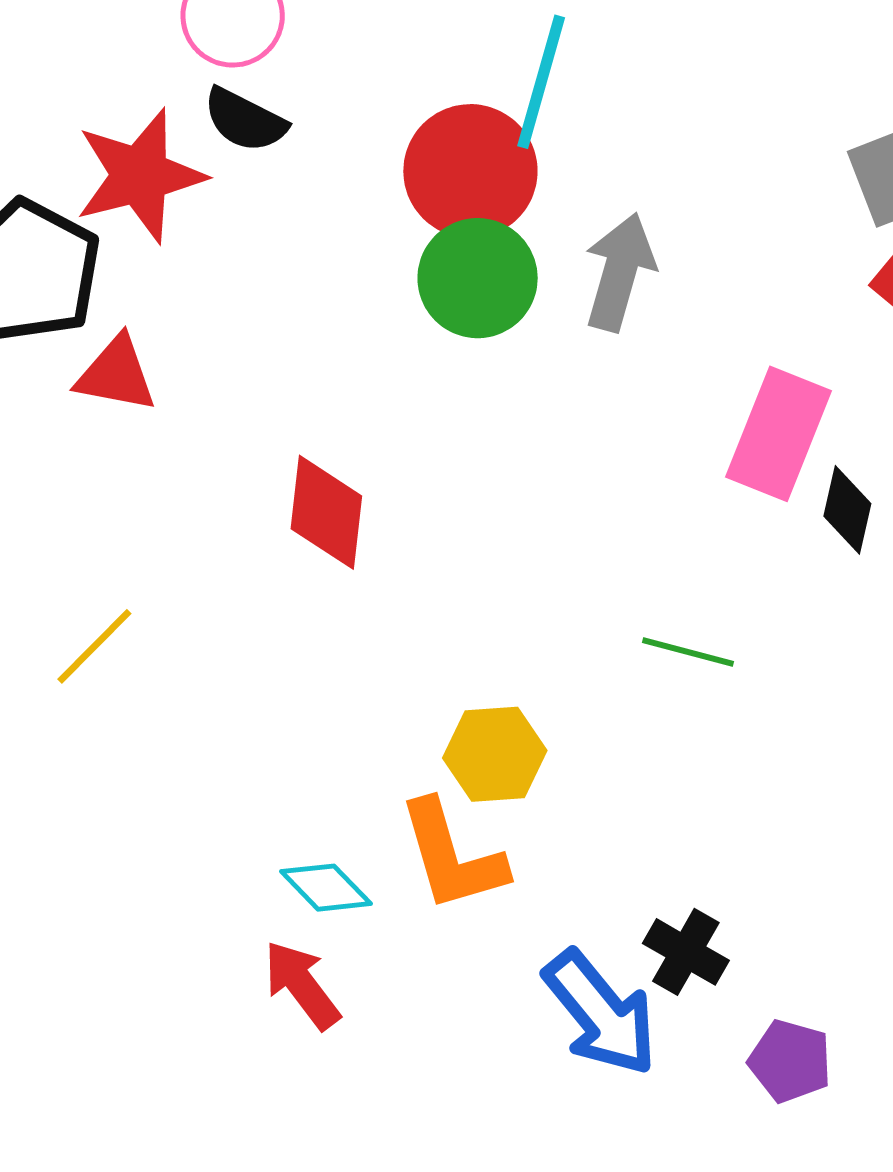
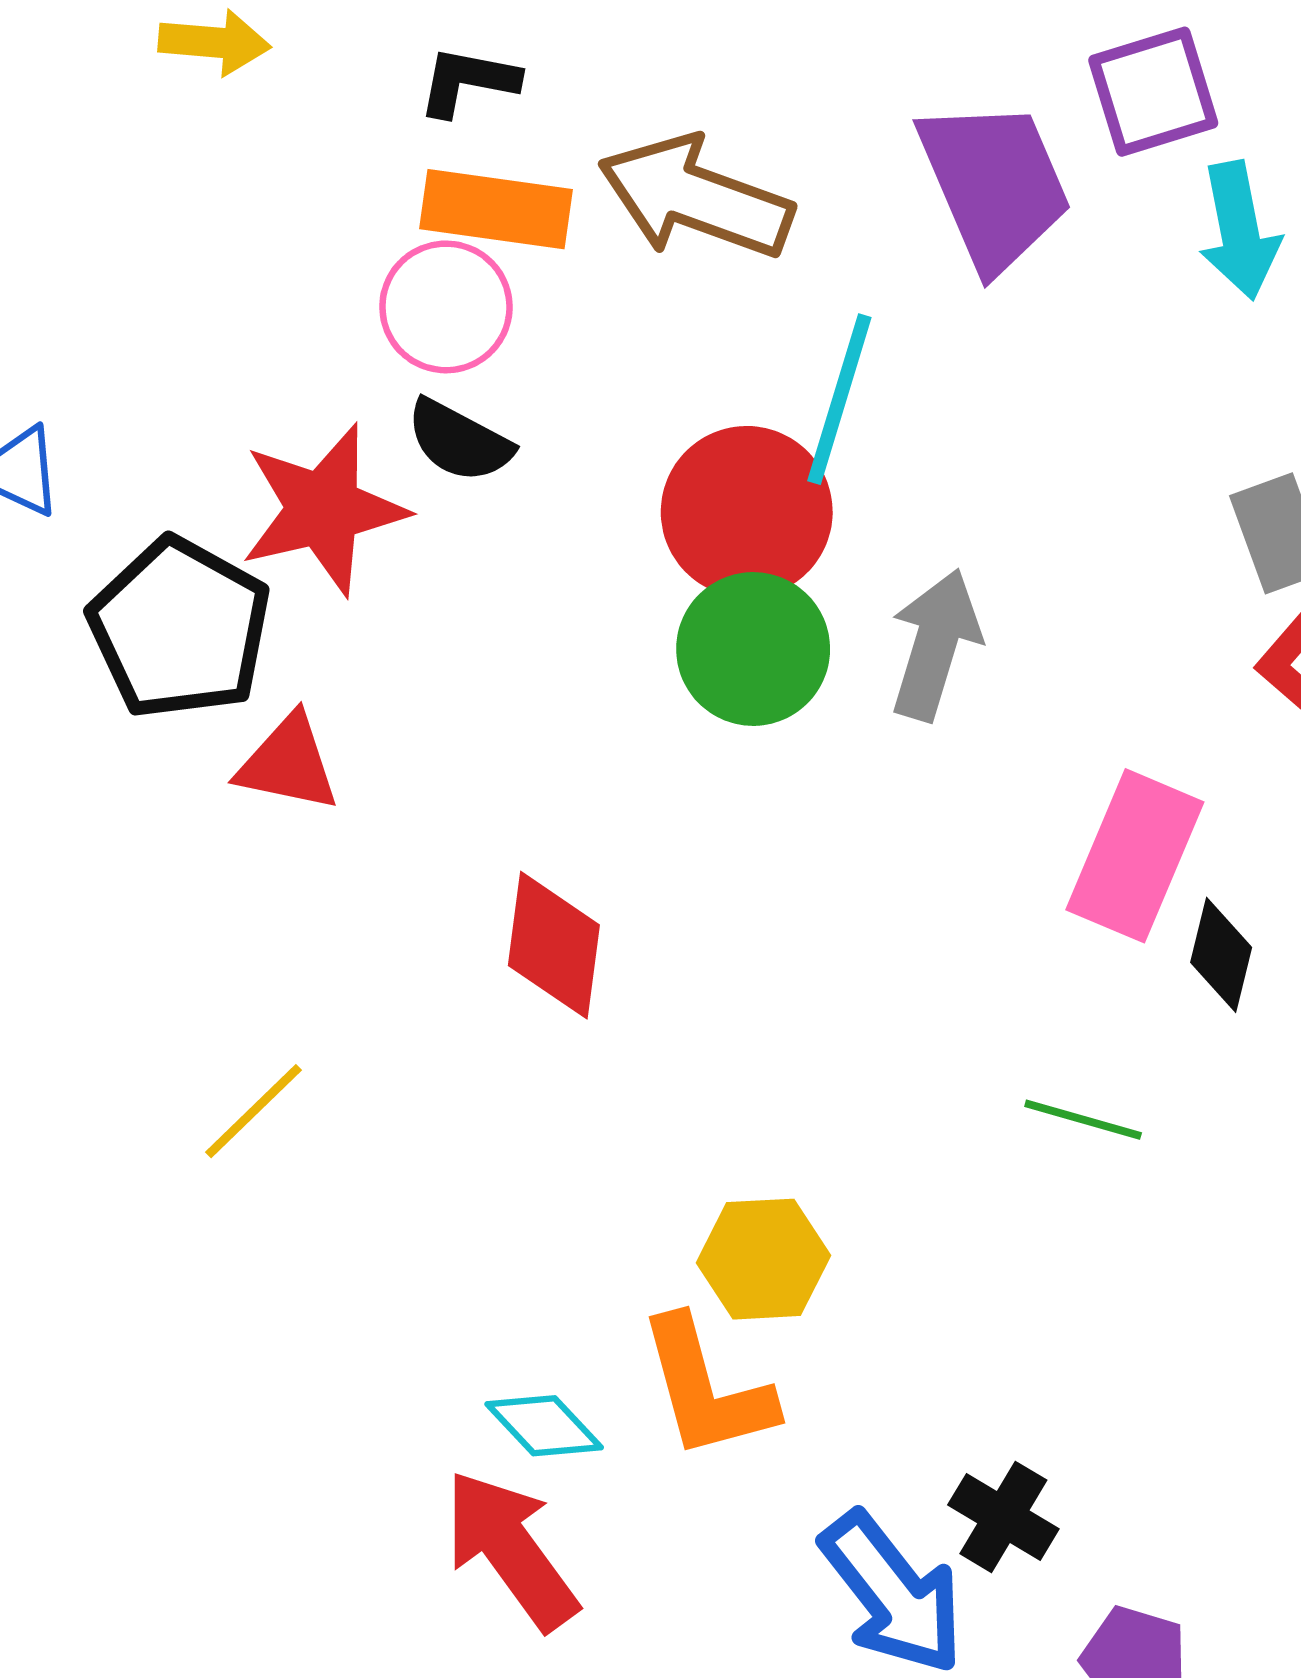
green line: (688, 652) -> (1083, 1120), moved
red arrow: (302, 985) -> (511, 1550), size x1.4

